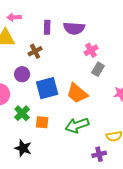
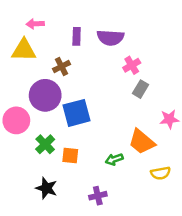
purple circle: (22, 74) -> (45, 95), size x1.6
orange trapezoid: (77, 93) -> (142, 142), moved
green arrow: (77, 125) -> (114, 159), size x0.6
purple cross: (99, 154) -> (98, 196), moved

